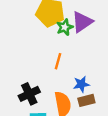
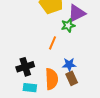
green star: (65, 27) -> (68, 25), moved
brown rectangle: (86, 100) -> (72, 78), turned 72

